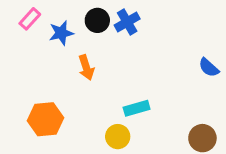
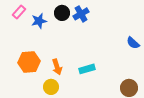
orange arrow: (86, 67) -> (57, 67), moved
orange hexagon: (46, 119) -> (29, 62), moved
yellow circle: (118, 137) -> (51, 87), moved

